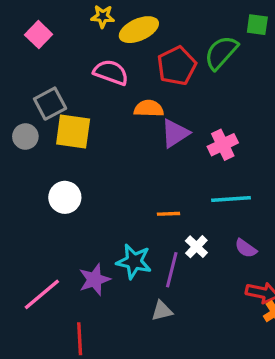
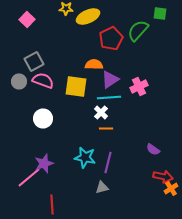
pink semicircle: (111, 72) -> (43, 80), moved
yellow square: (73, 132) -> (76, 86), moved
cyan line: (231, 199) -> (109, 98), moved
white cross: (196, 247) -> (101, 112), moved
purple star: (94, 280) -> (44, 164), moved

